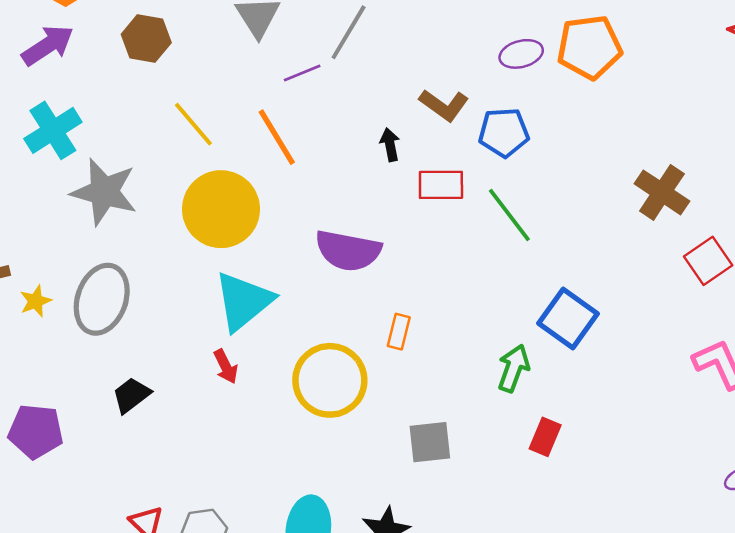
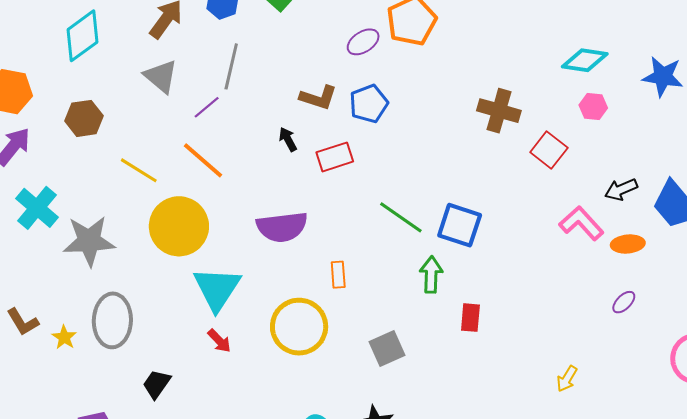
green line: (509, 215) -> (401, 217), moved

